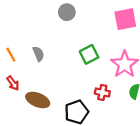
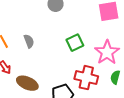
red cross: (102, 92) -> (86, 78), size x1.6

